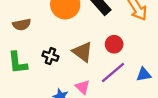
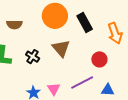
red circle: (114, 44) -> (99, 59), moved
brown triangle: (83, 52) -> (61, 48), moved

